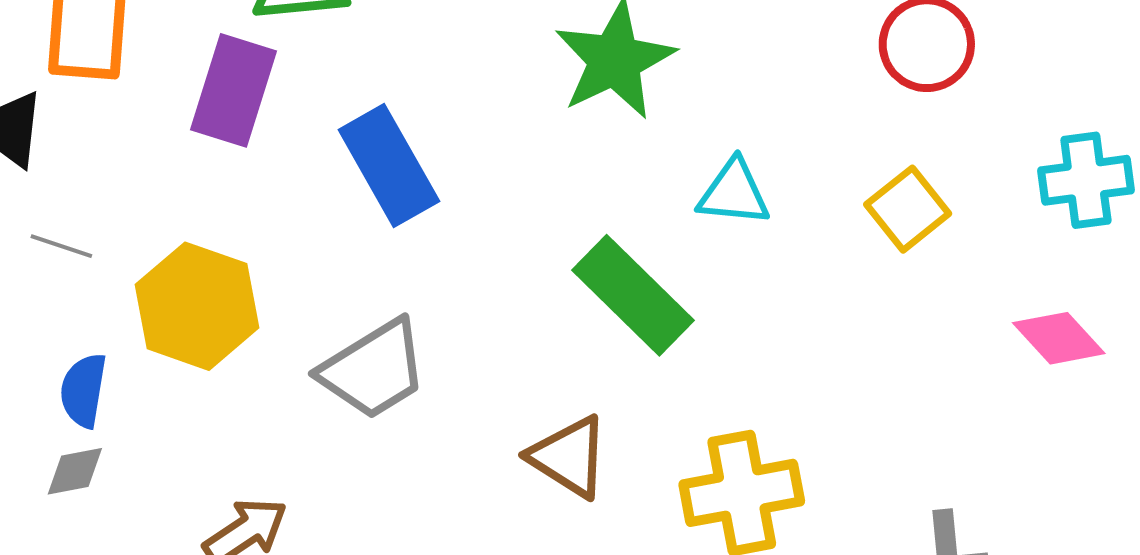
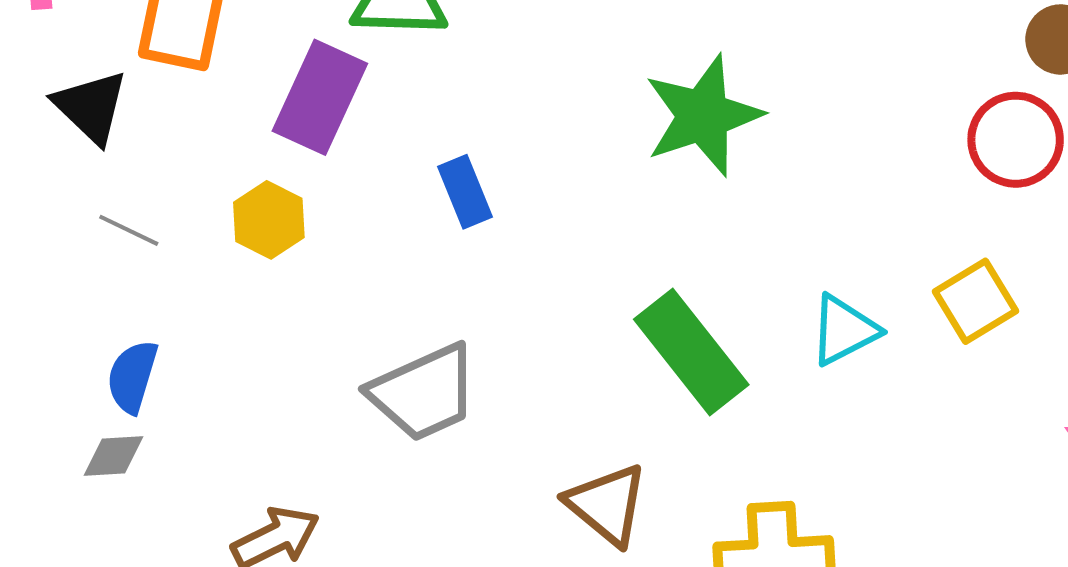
blue rectangle: (389, 165) -> (465, 192), size x0.6
cyan triangle: (734, 193) -> (844, 330), moved, turned -40
yellow hexagon: (197, 306) -> (269, 220), moved, size x0.6

